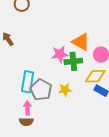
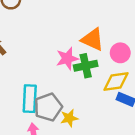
gray pentagon: (41, 90) -> (48, 107), turned 30
yellow star: (65, 90) -> (69, 118), moved

